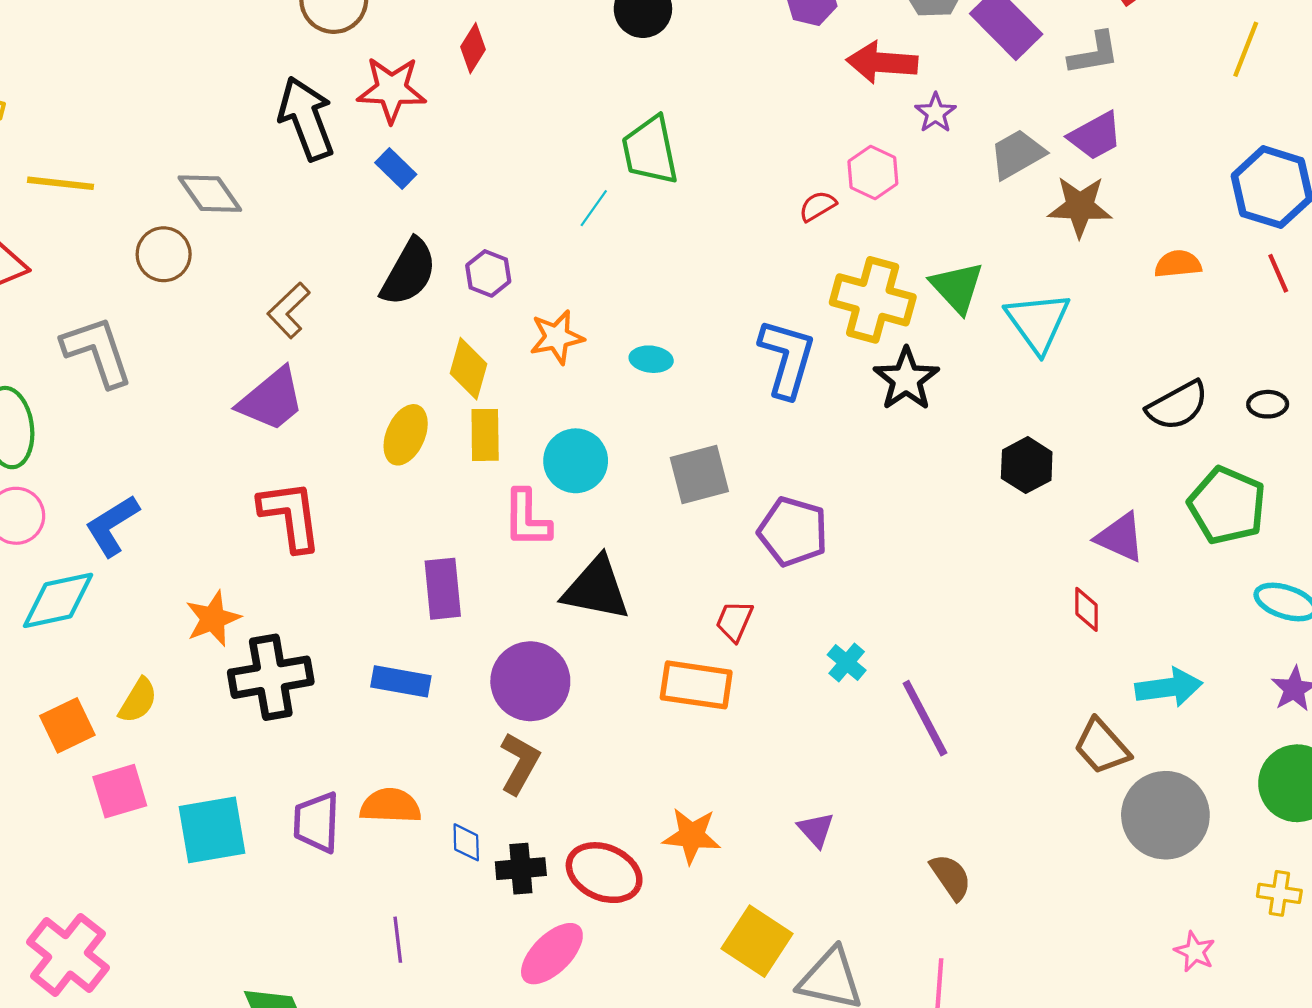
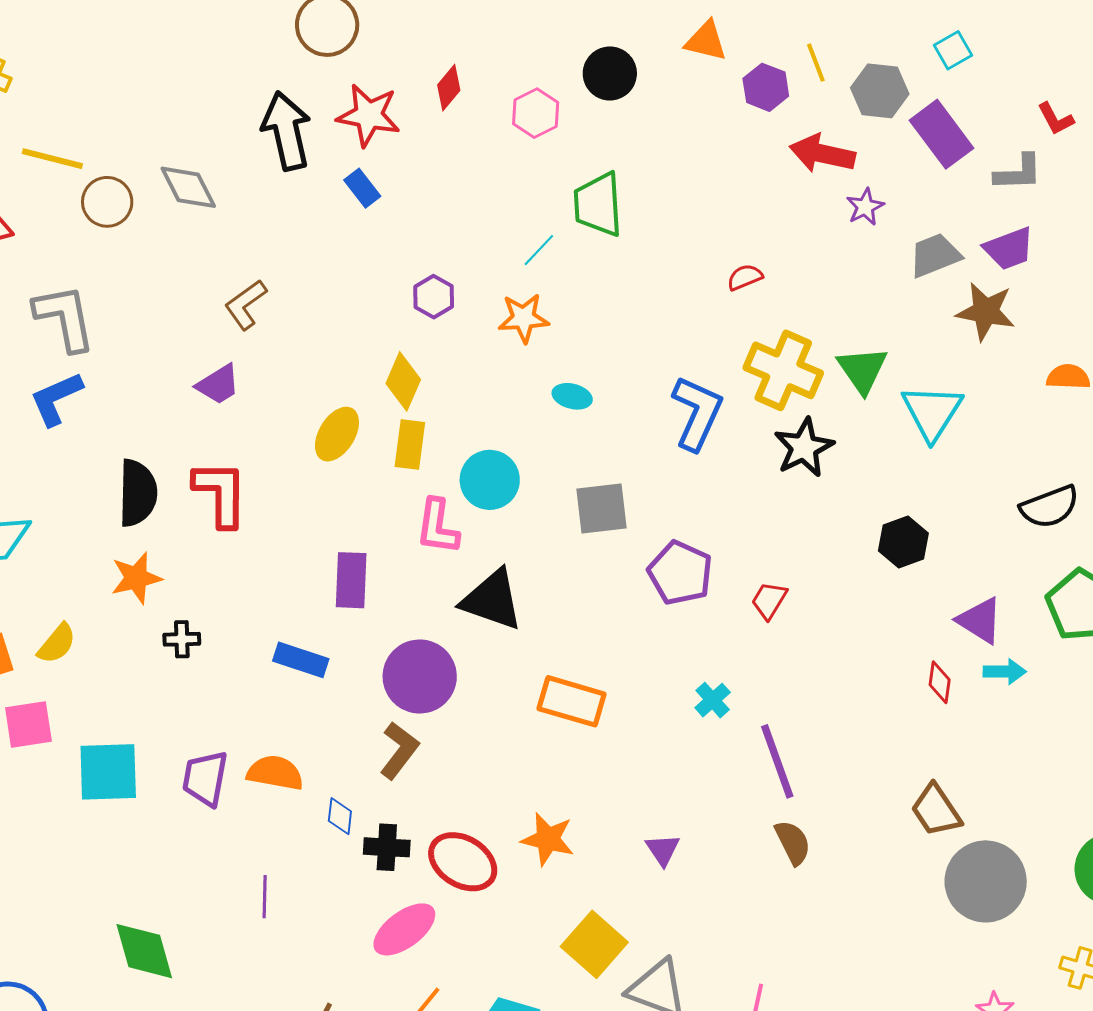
pink hexagon: (873, 173) -> (536, 113), moved
brown circle: (164, 254) -> (107, 202), moved
black semicircle: (409, 272) -> (138, 493), moved, turned -36
orange star: (557, 337) -> (524, 318), moved
purple trapezoid: (271, 400) -> (218, 384), size x0.7
blue L-shape: (112, 526) -> (56, 399), moved
red trapezoid: (734, 621) -> (769, 600), moved
black cross: (271, 677) -> (182, 639), size x0.5
cyan arrow: (1169, 687) -> (1005, 672), moved, size x0.7
brown semicircle: (951, 877) -> (793, 842), moved

